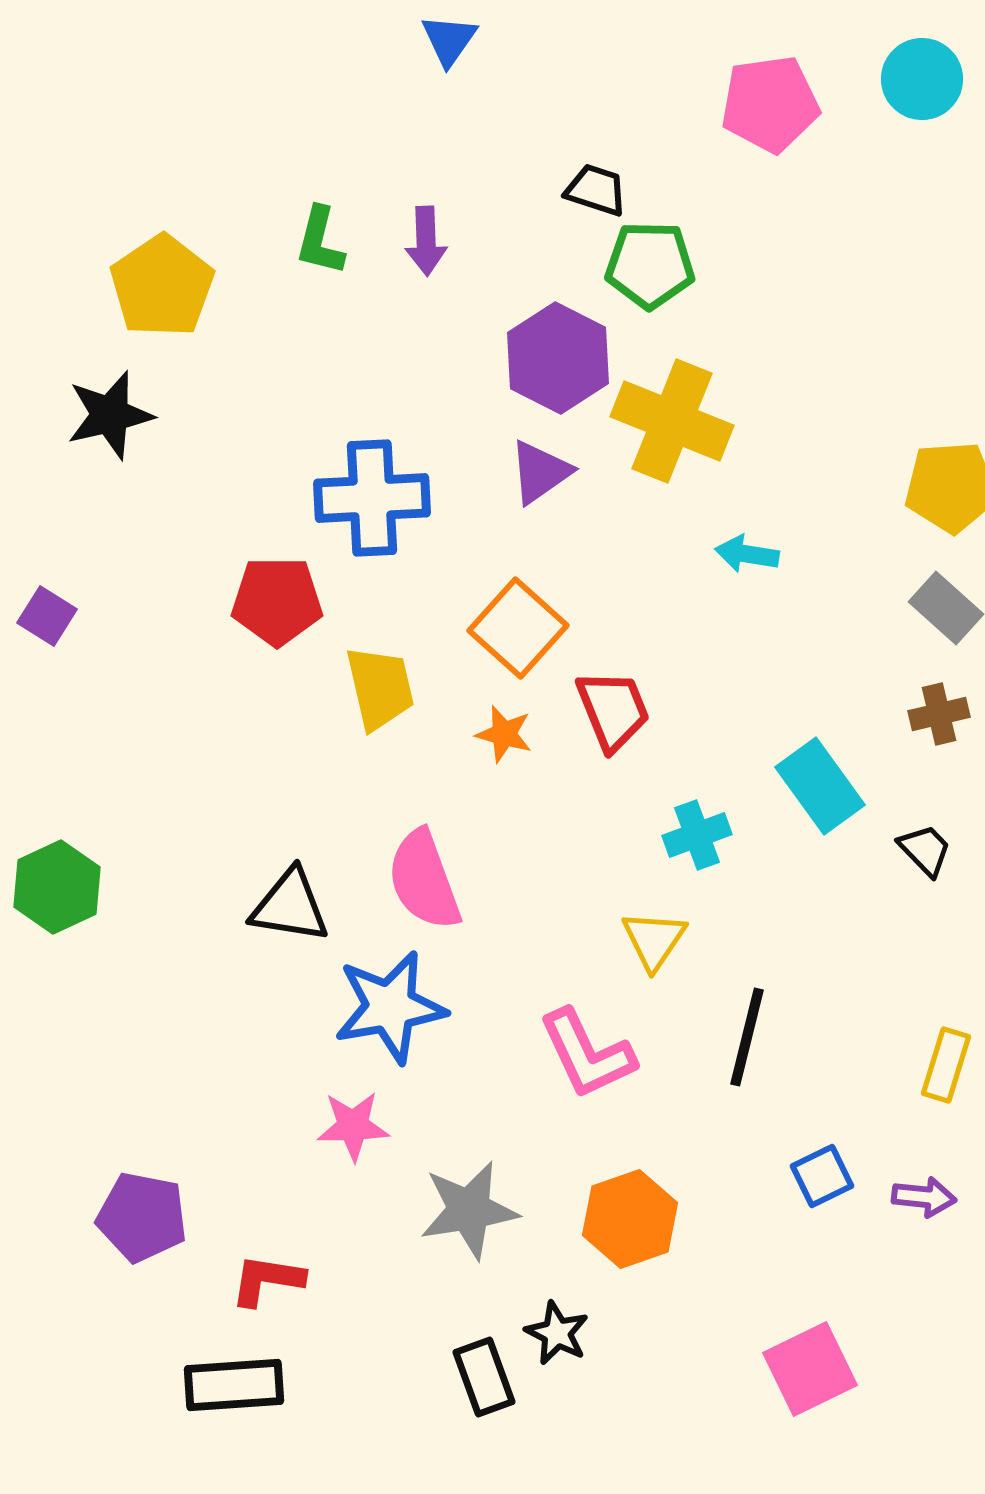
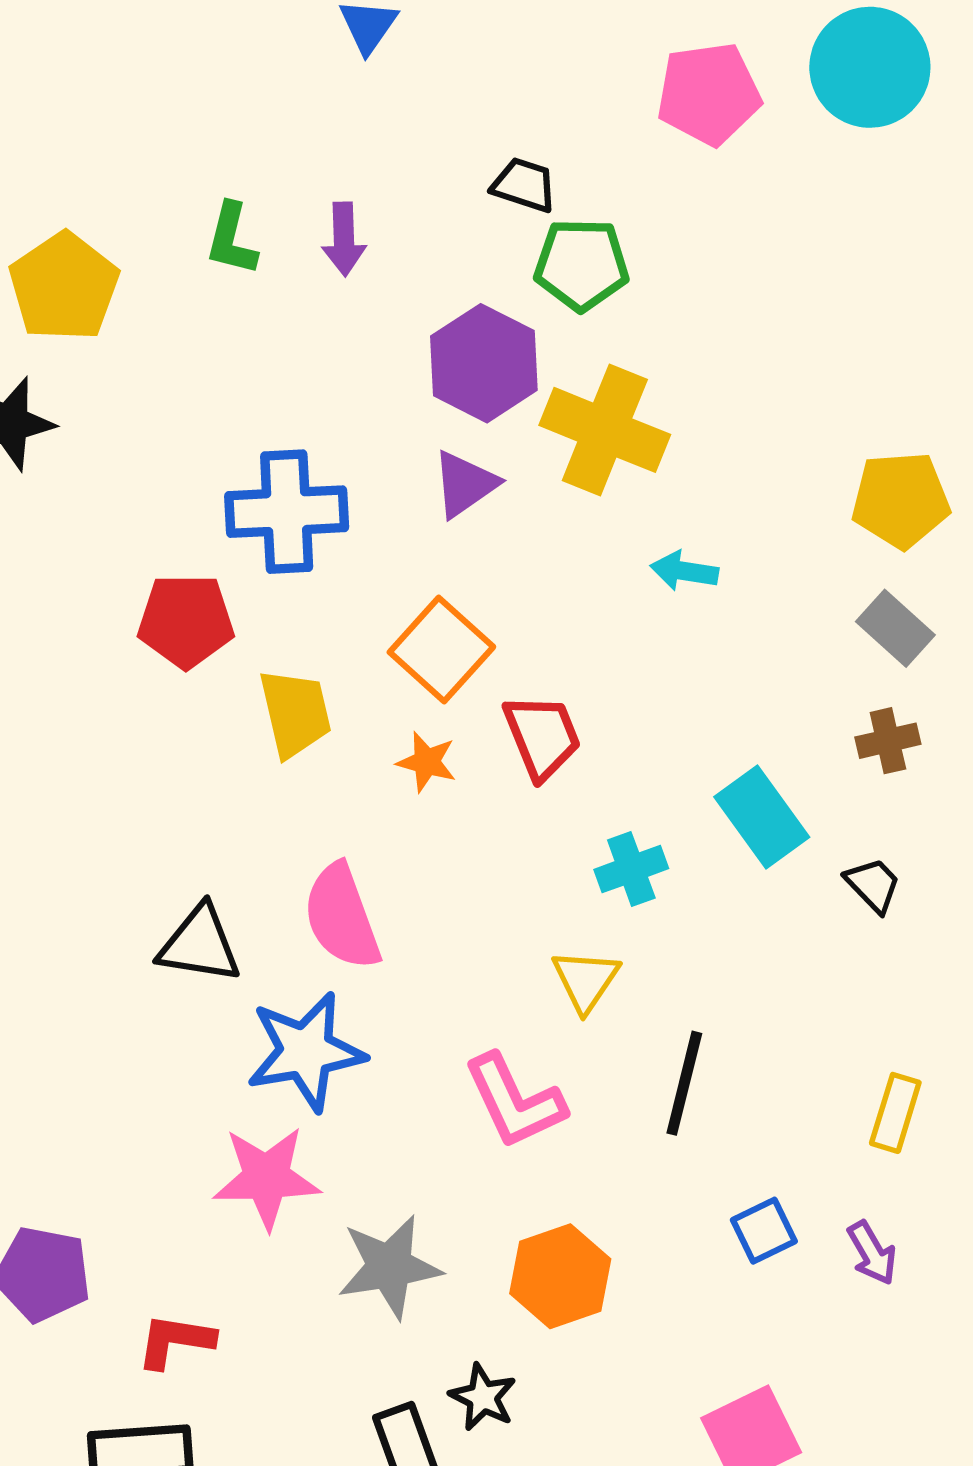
cyan circle: (922, 79) -> (870, 67), size x1.4
pink star: (353, 1126) -> (266, 1178), size x1.4
purple arrow: (924, 1197) -> (872, 1253), turned 54

